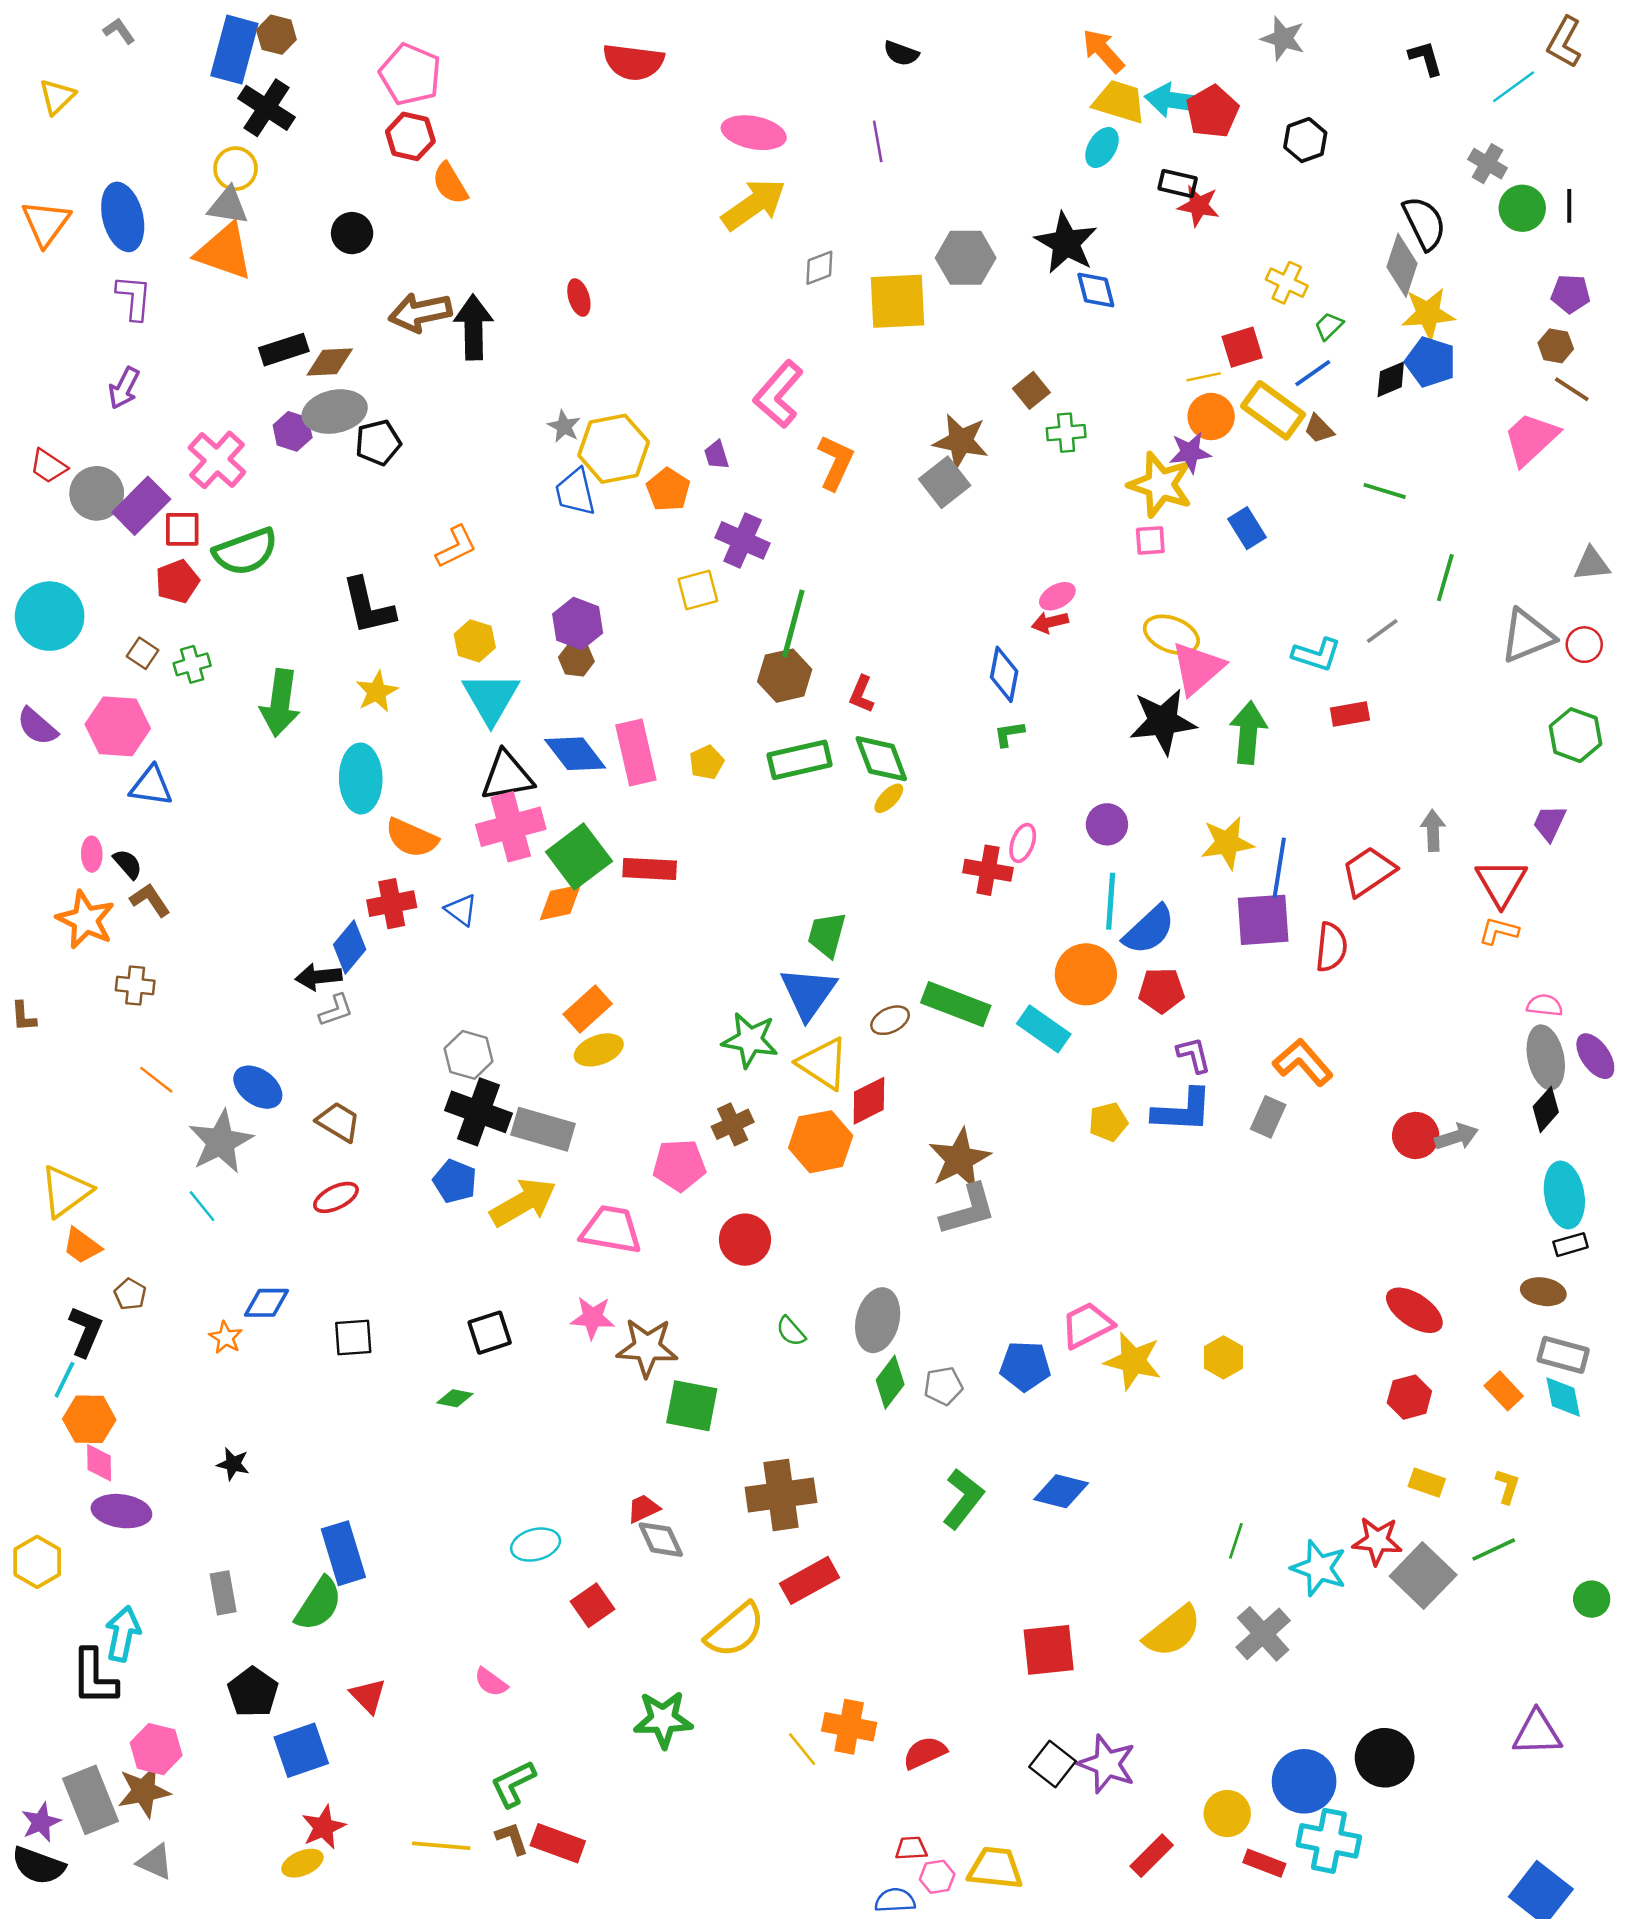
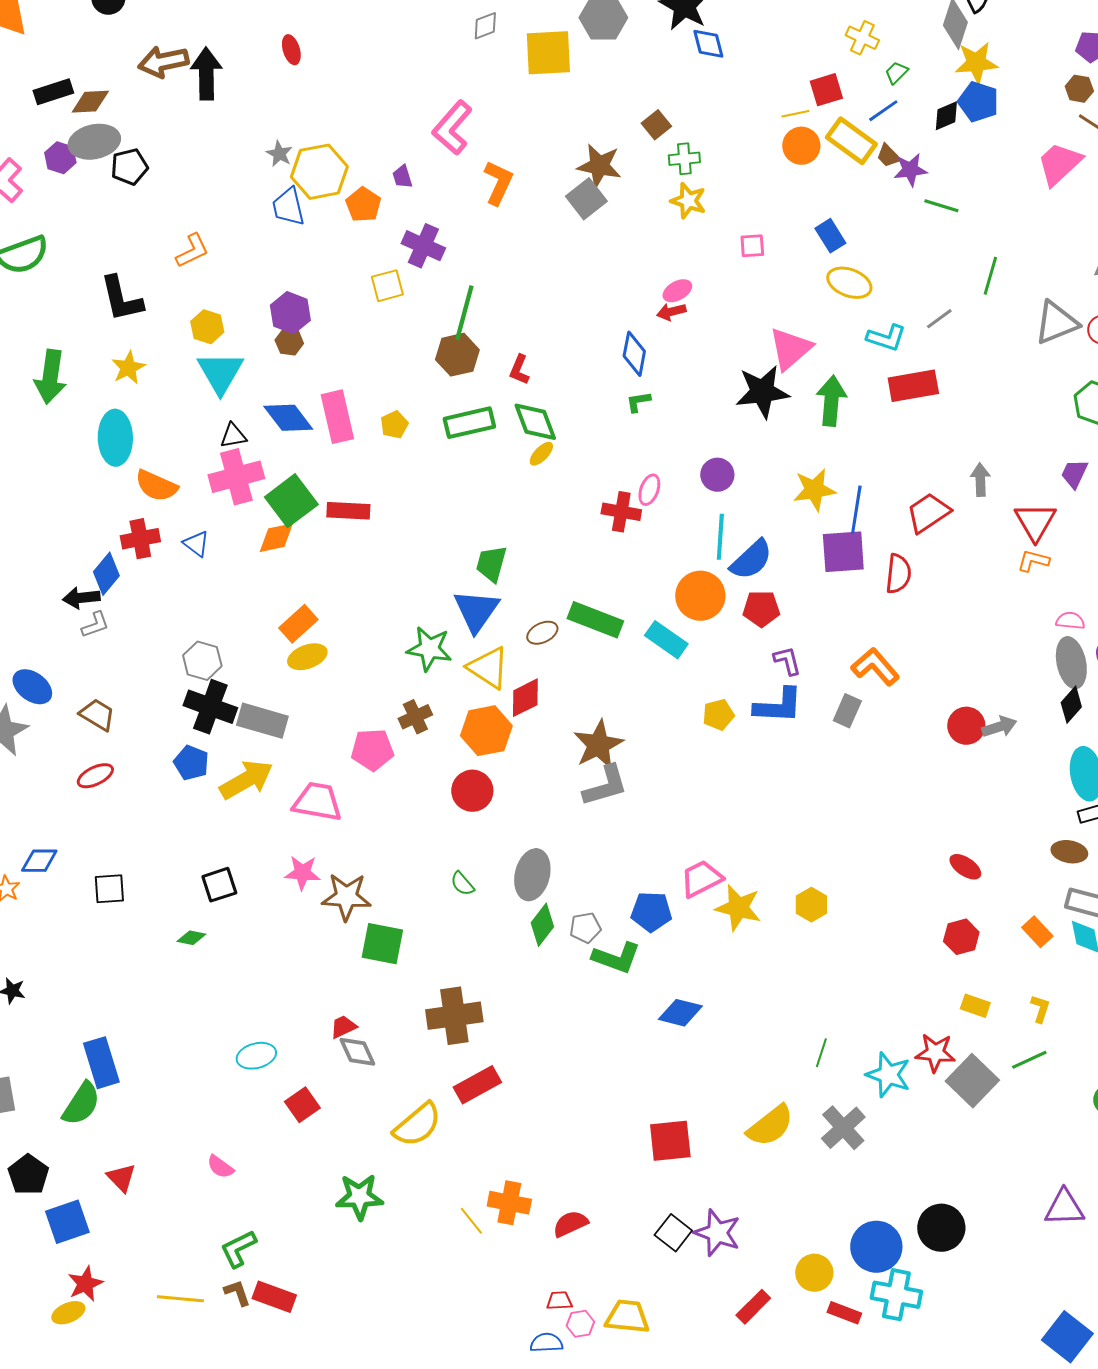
purple star: (1190, 452) -> (910, 170), moved
yellow star: (1160, 485) -> (688, 201), moved, size x0.7
yellow ellipse: (1171, 635) -> (849, 283), moved
red rectangle: (1350, 714) -> (913, 386), size x1.6
black triangle: (507, 776) -> (233, 436), size x0.6
red circle: (745, 1240) -> (472, 791), moved
red ellipse: (1414, 1310) -> (965, 867), size x0.7
green L-shape: (963, 1499) -> (616, 958), moved, turned 72

